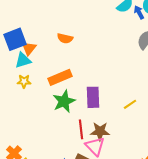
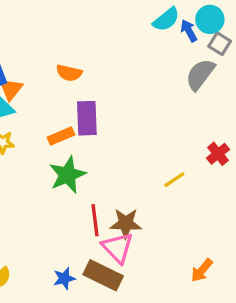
orange rectangle: (60, 77) -> (61, 136), size x0.7
purple rectangle: (93, 97) -> (87, 118), moved

